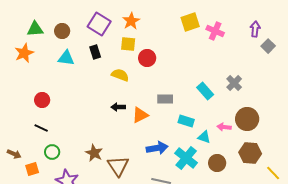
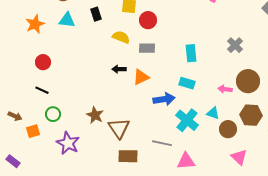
orange star: (24, 53) -> (35, 24), moved
cyan rectangle: (205, 91) -> (191, 53), moved, turned 36
gray rectangle: (165, 99) -> (147, 48), moved
cyan triangle: (204, 137) -> (213, 113), moved
blue arrow: (157, 148) -> (164, 99), moved
brown circle: (217, 163) -> (228, 129), moved

